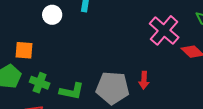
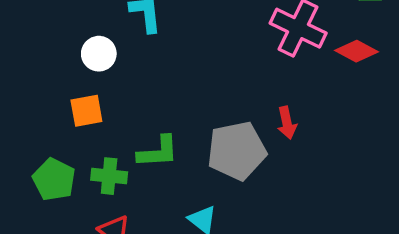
orange square: (24, 50) -> (86, 111), moved
green L-shape: (72, 91) -> (158, 152), moved

